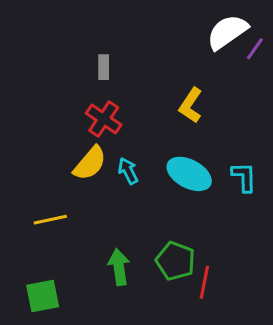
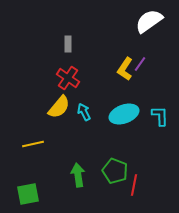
purple line: (255, 49) -> (140, 64), moved
cyan ellipse: (189, 174) -> (124, 114), turned -48

